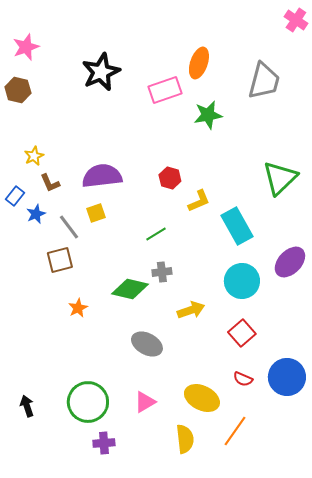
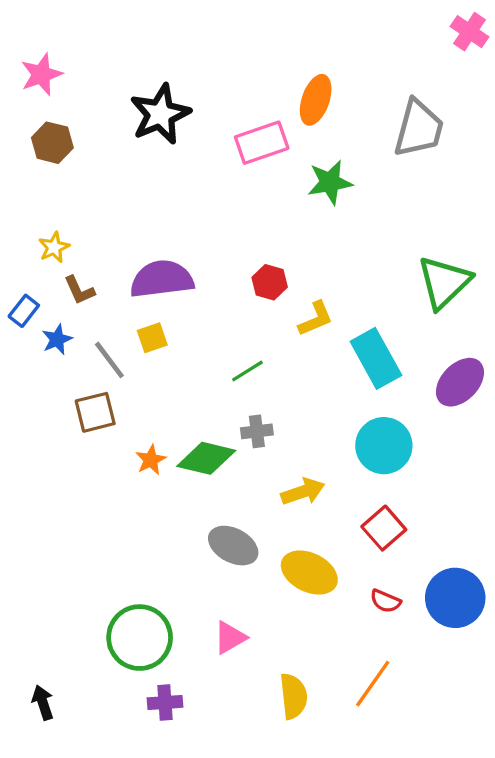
brown hexagon: (18, 90) -> (52, 143), moved
purple ellipse: (290, 262) -> (460, 382), moved
orange star: (78, 308) -> (151, 460), moved
yellow ellipse: (202, 398) -> (309, 573), moved
black arrow: (27, 406) -> (43, 703), moved

